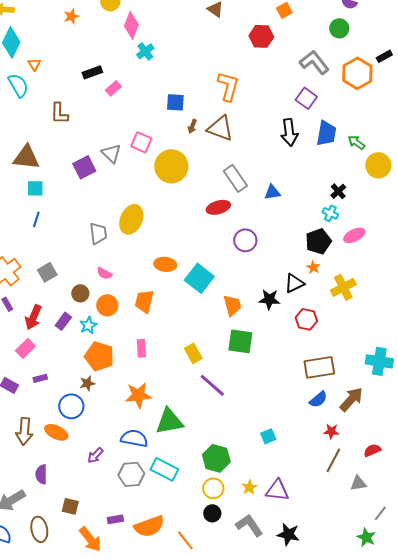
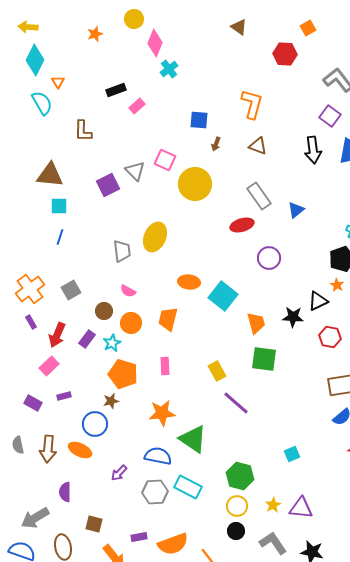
brown triangle: (220, 128) -> (258, 146), moved, size x0.7
blue triangle: (272, 192) -> (296, 210), turned -30
green triangle: (169, 421) -> (193, 439), turned 44

